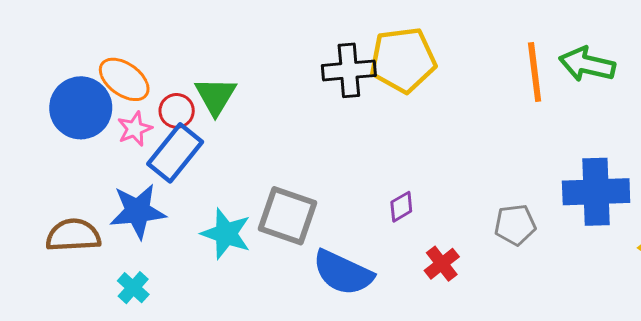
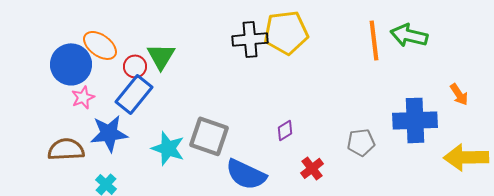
pink star: (135, 129) -> (83, 97), moved

